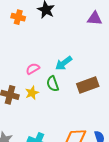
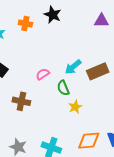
brown rectangle: (88, 85) -> (98, 71), moved
yellow star: (32, 93) -> (75, 107), moved

